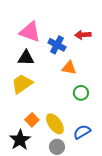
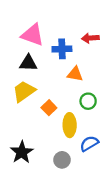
blue cross: (57, 45) -> (62, 49), turned -30
orange square: (32, 120) -> (49, 108), moved
yellow ellipse: (55, 124) -> (70, 125), moved, turned 35

